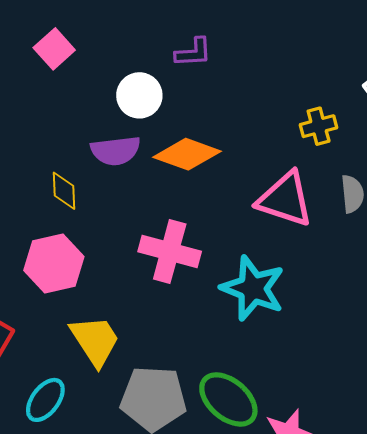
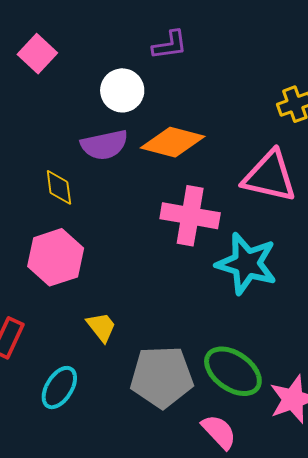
pink cross: (170, 251) -> (190, 216), moved
yellow trapezoid: (95, 341) -> (101, 327), size x0.6

